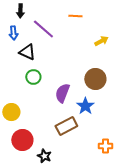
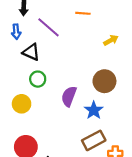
yellow circle: (11, 112) -> (22, 104), moved
brown rectangle: (66, 126) -> (94, 140), moved

